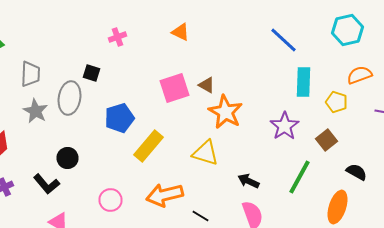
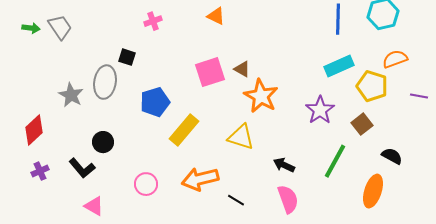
blue line: (284, 40) -> (338, 19), moved, turned 48
gray trapezoid: (30, 74) -> (60, 27), moved, turned -36
cyan rectangle: (304, 82) -> (339, 66), turned 64
yellow pentagon: (336, 102) -> (372, 86), size x1.4

